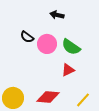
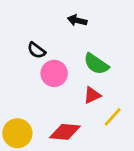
pink circle: (47, 44) -> (54, 73), moved
yellow line: (83, 100) -> (113, 117), moved

